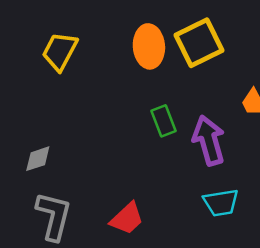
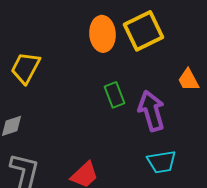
yellow trapezoid: (60, 51) -> (25, 68), moved

